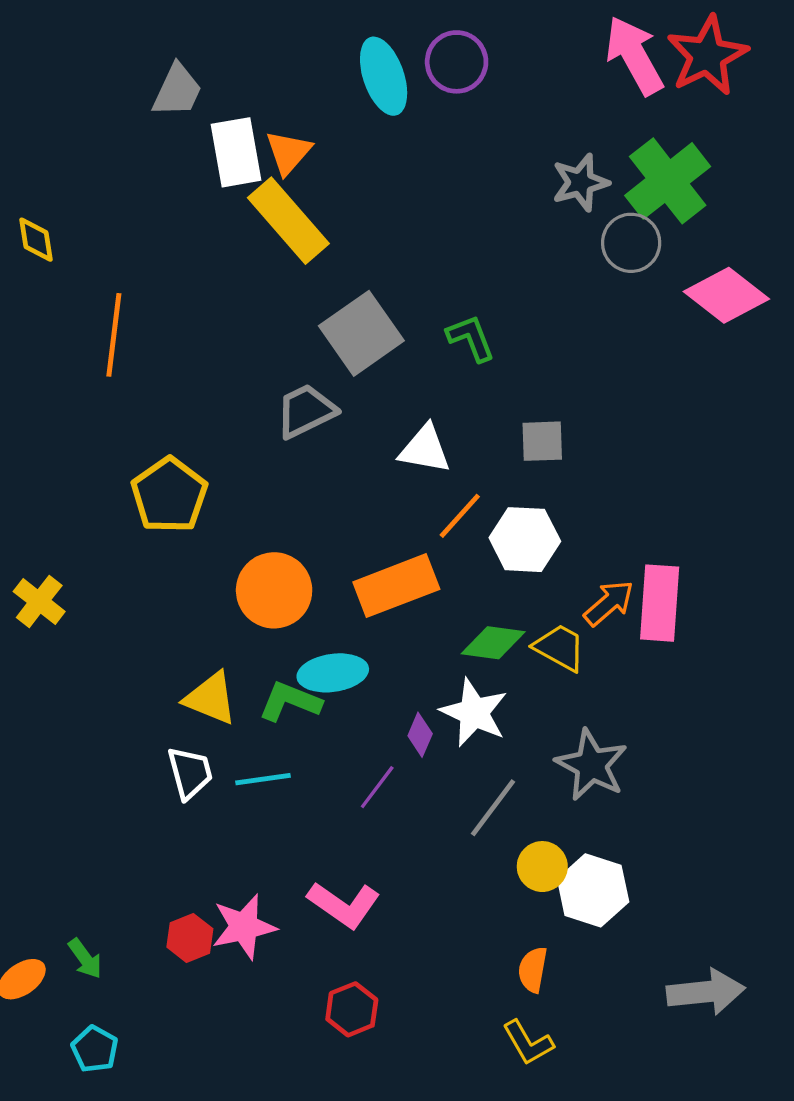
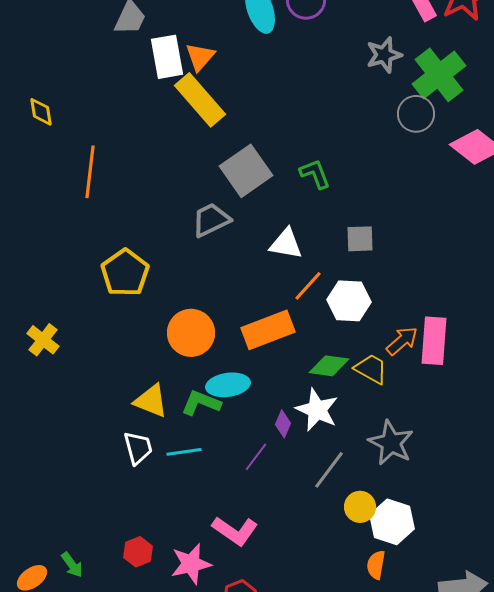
gray star: (580, 183) -> (384, 55), moved
pink star: (244, 927) -> (191, 564), moved
orange semicircle: (533, 970) -> (376, 565), moved

